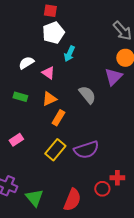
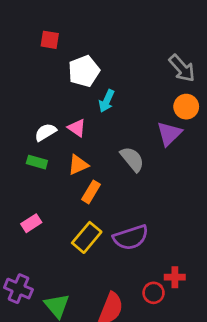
red square: (50, 11) -> (50, 40), moved
white semicircle: (26, 63) -> (45, 132), moved

